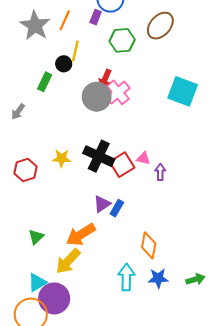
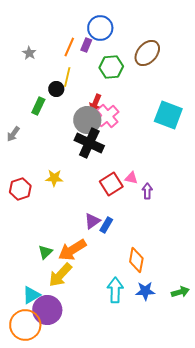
orange line: (65, 20) -> (69, 47), moved
gray star: (35, 26) -> (29, 53), size x0.5
black cross: (99, 156) -> (89, 143), moved
green triangle: (36, 237) -> (45, 252), moved

